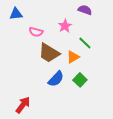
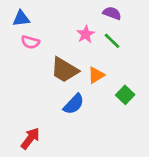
pink semicircle: (36, 32) -> (30, 42), moved
green line: (85, 43) -> (112, 41), moved
green square: (80, 80) -> (125, 95), moved

